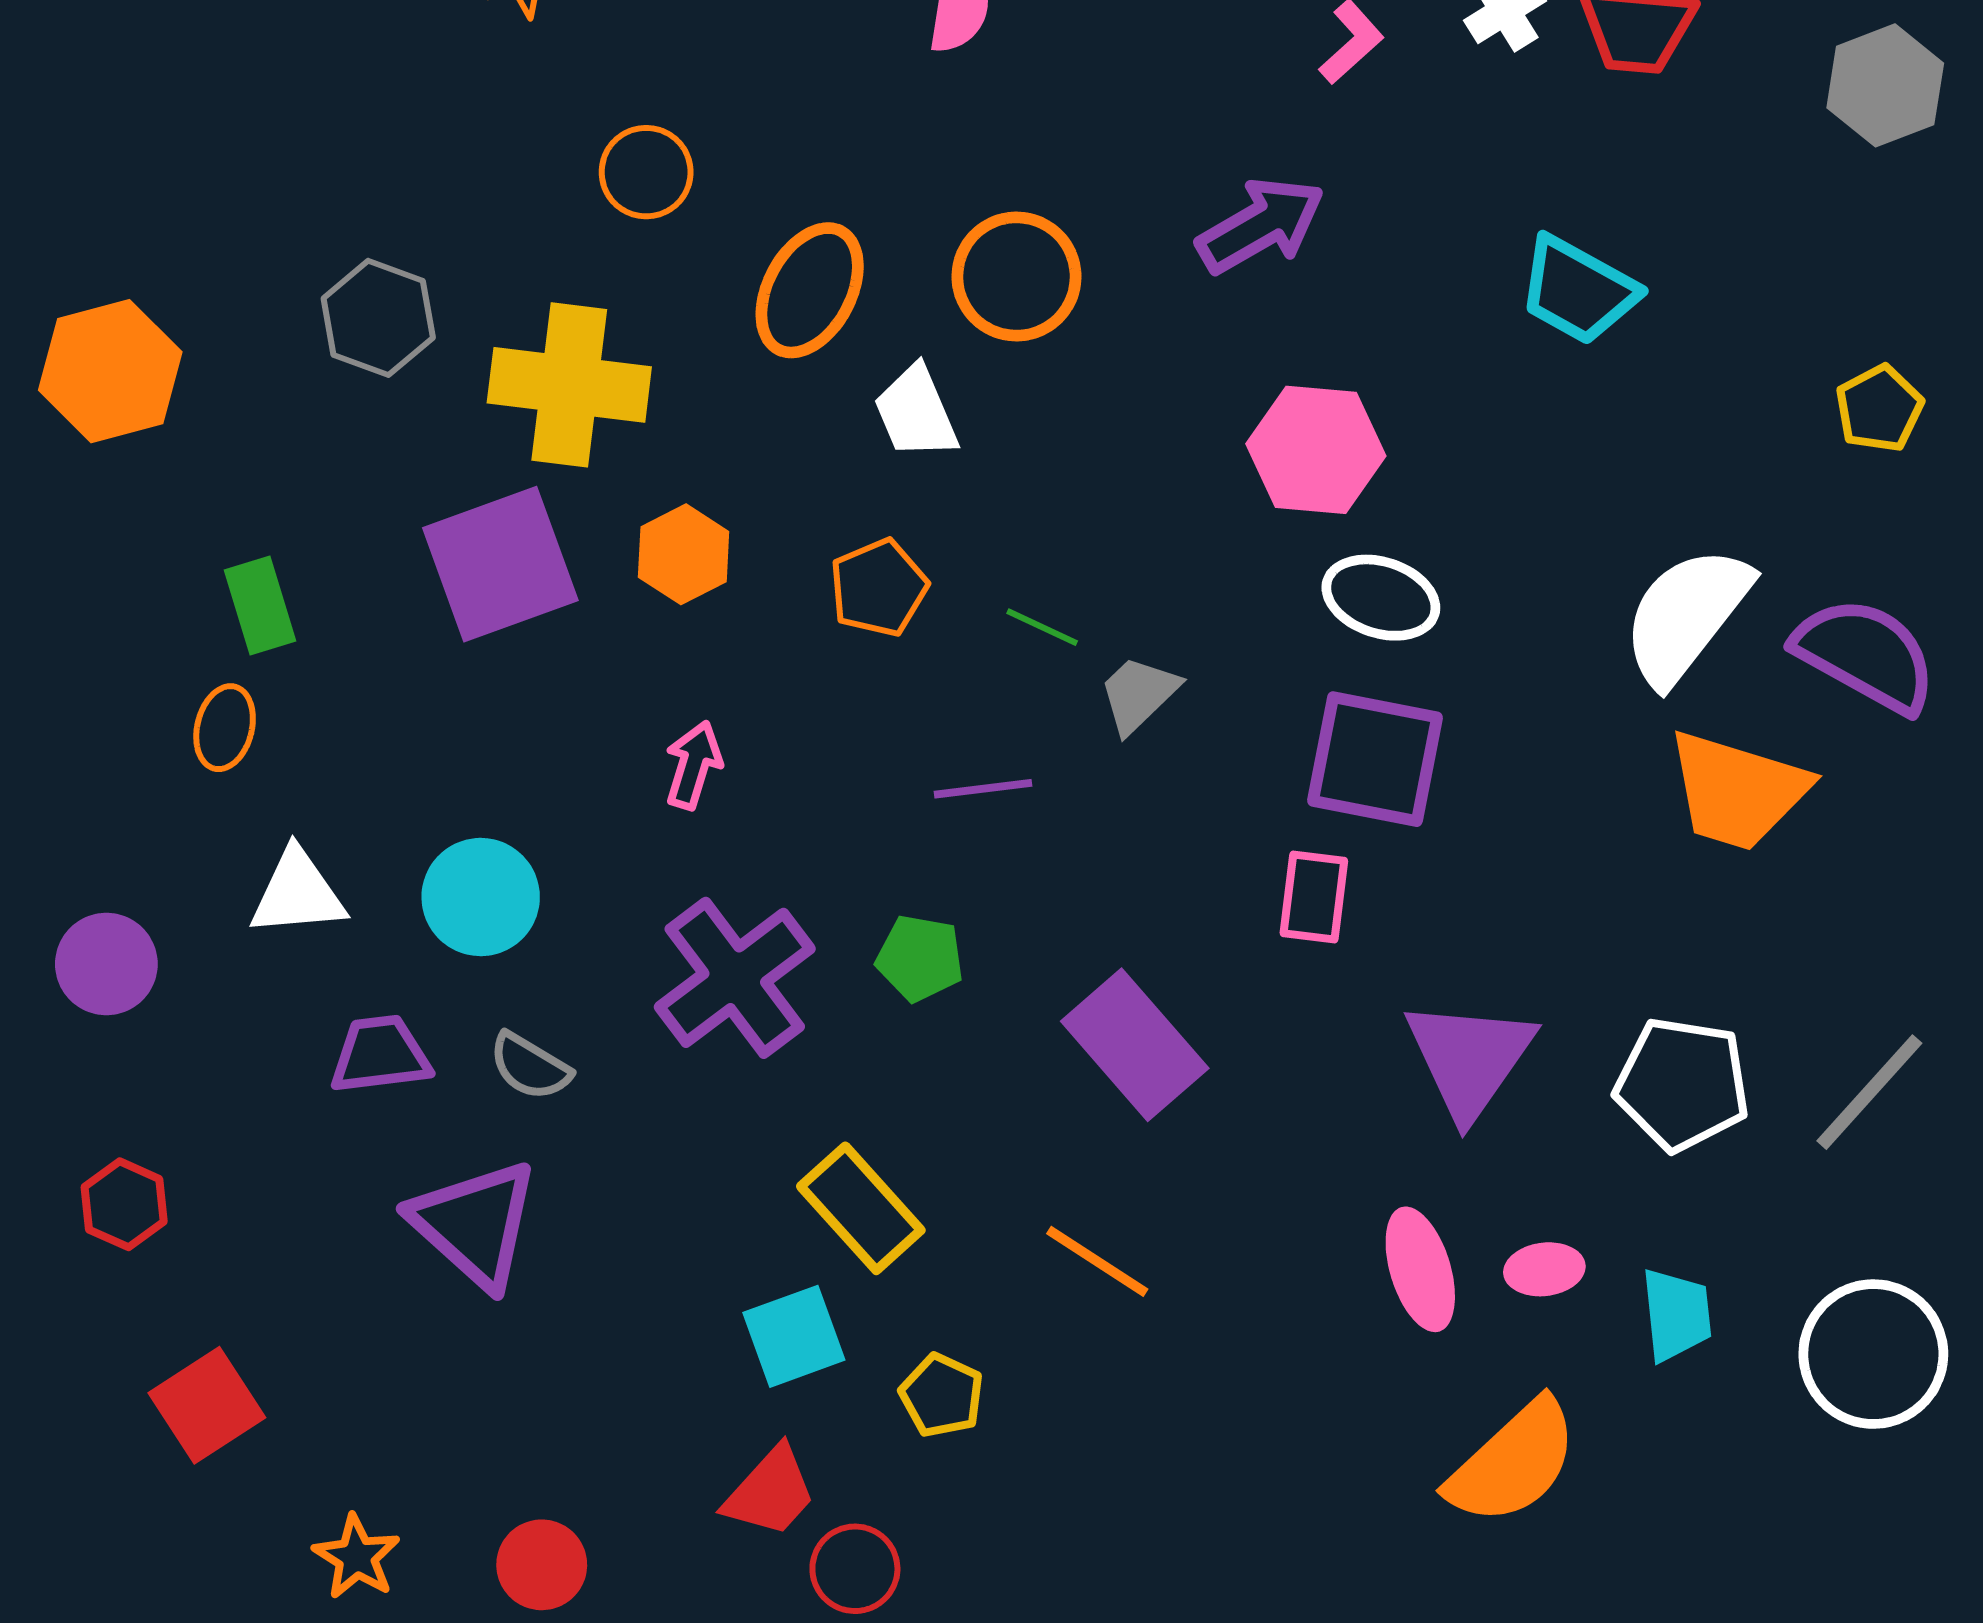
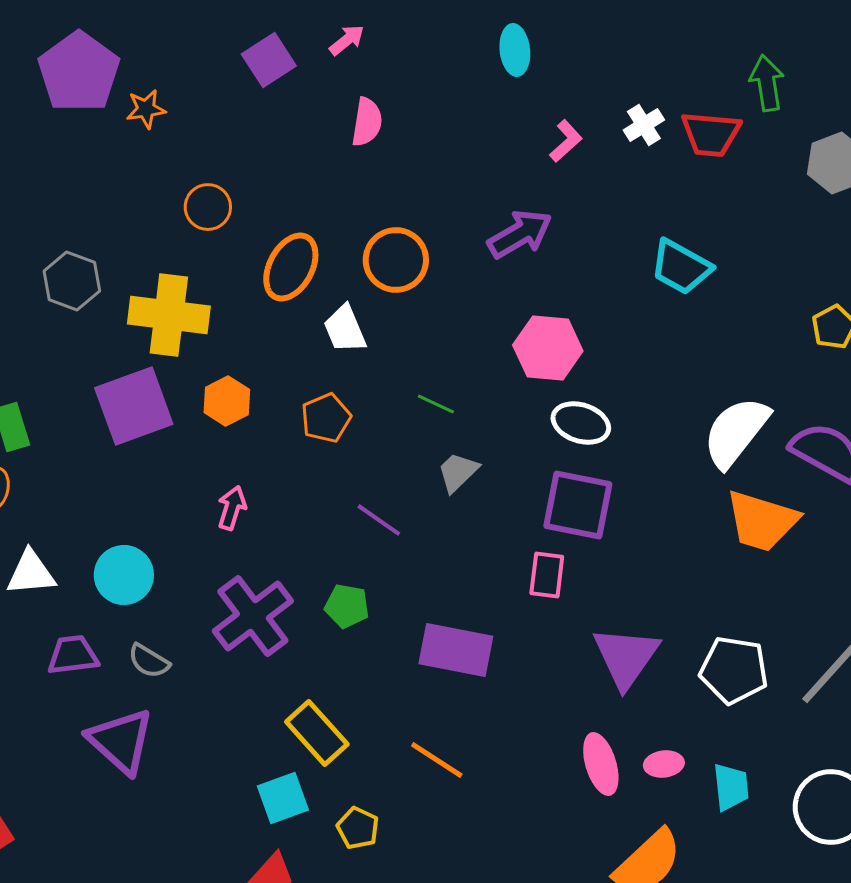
green line: (1042, 627) -> (436, 404), moved
purple line: (983, 789) -> (379, 520), turned 42
purple rectangle: (1135, 1045) -> (456, 650), turned -38

